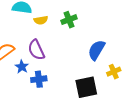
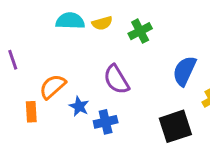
yellow semicircle: (41, 20) -> (102, 23), moved
purple semicircle: (36, 50) -> (116, 80), moved

